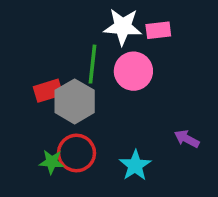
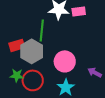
pink circle: (133, 71) -> (65, 61), moved
green star: (52, 162) -> (17, 75), moved

